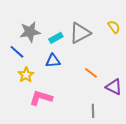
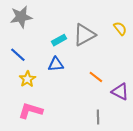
gray star: (30, 32) -> (21, 17), moved
pink L-shape: (41, 98) -> (31, 111), moved

